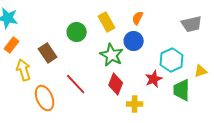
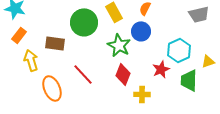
green circle: (77, 32) -> (84, 22), size x1.4
brown rectangle: (48, 53) -> (55, 43), turned -48

